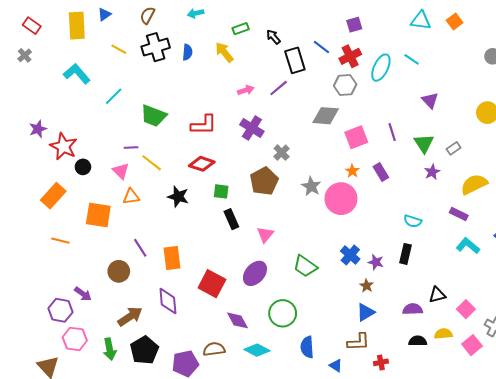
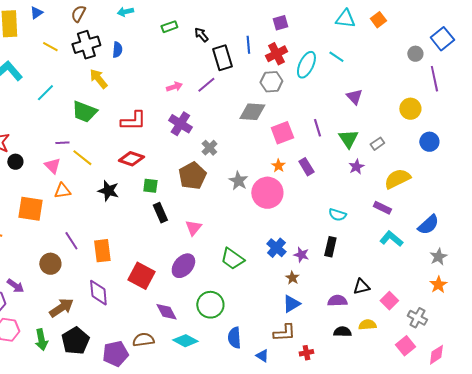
blue line: (322, 47) -> (248, 45), turned 48
yellow arrow: (224, 52) -> (98, 79), moved
pink square: (472, 345) -> (405, 346), moved

